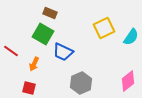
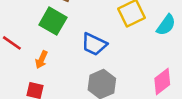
blue trapezoid: (63, 52) -> (94, 44), moved

